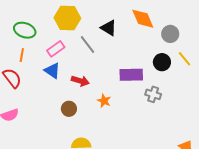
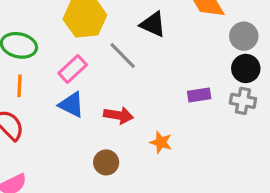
gray circle: (170, 34) -> (244, 36), moved
purple rectangle: (131, 75) -> (199, 95), size x0.6
gray cross: (153, 94) -> (243, 101), moved

